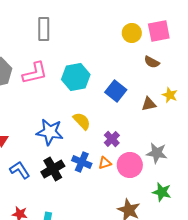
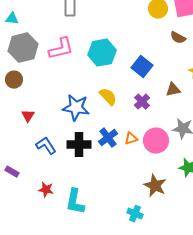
brown triangle: (149, 104) -> (173, 90), moved
purple cross: (112, 139) -> (142, 102), moved
blue cross: (82, 162) -> (108, 138), turned 30
black cross: (53, 169) -> (79, 145), turned 30

